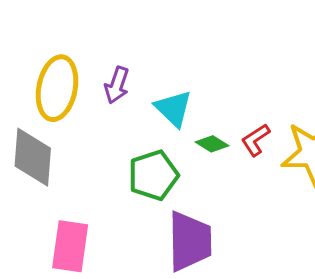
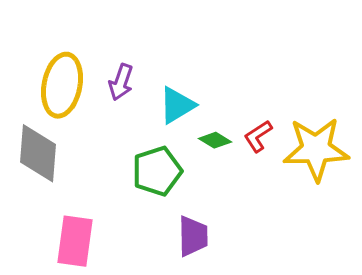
cyan triangle: (174, 108) -> (177, 105), turned 45
purple trapezoid: (190, 241) -> (193, 236), size x0.7

